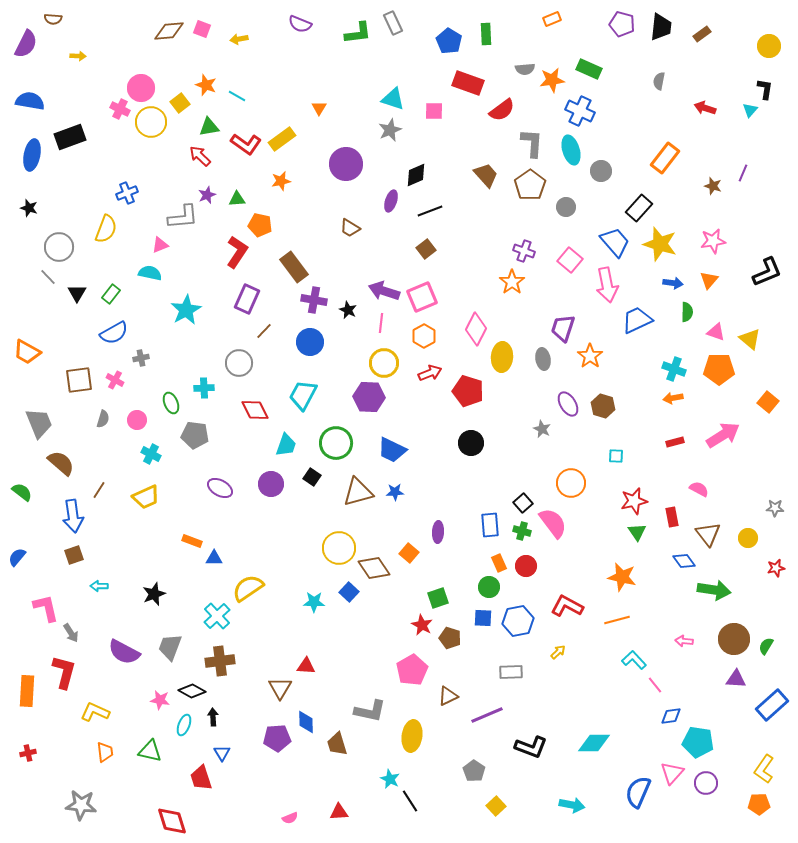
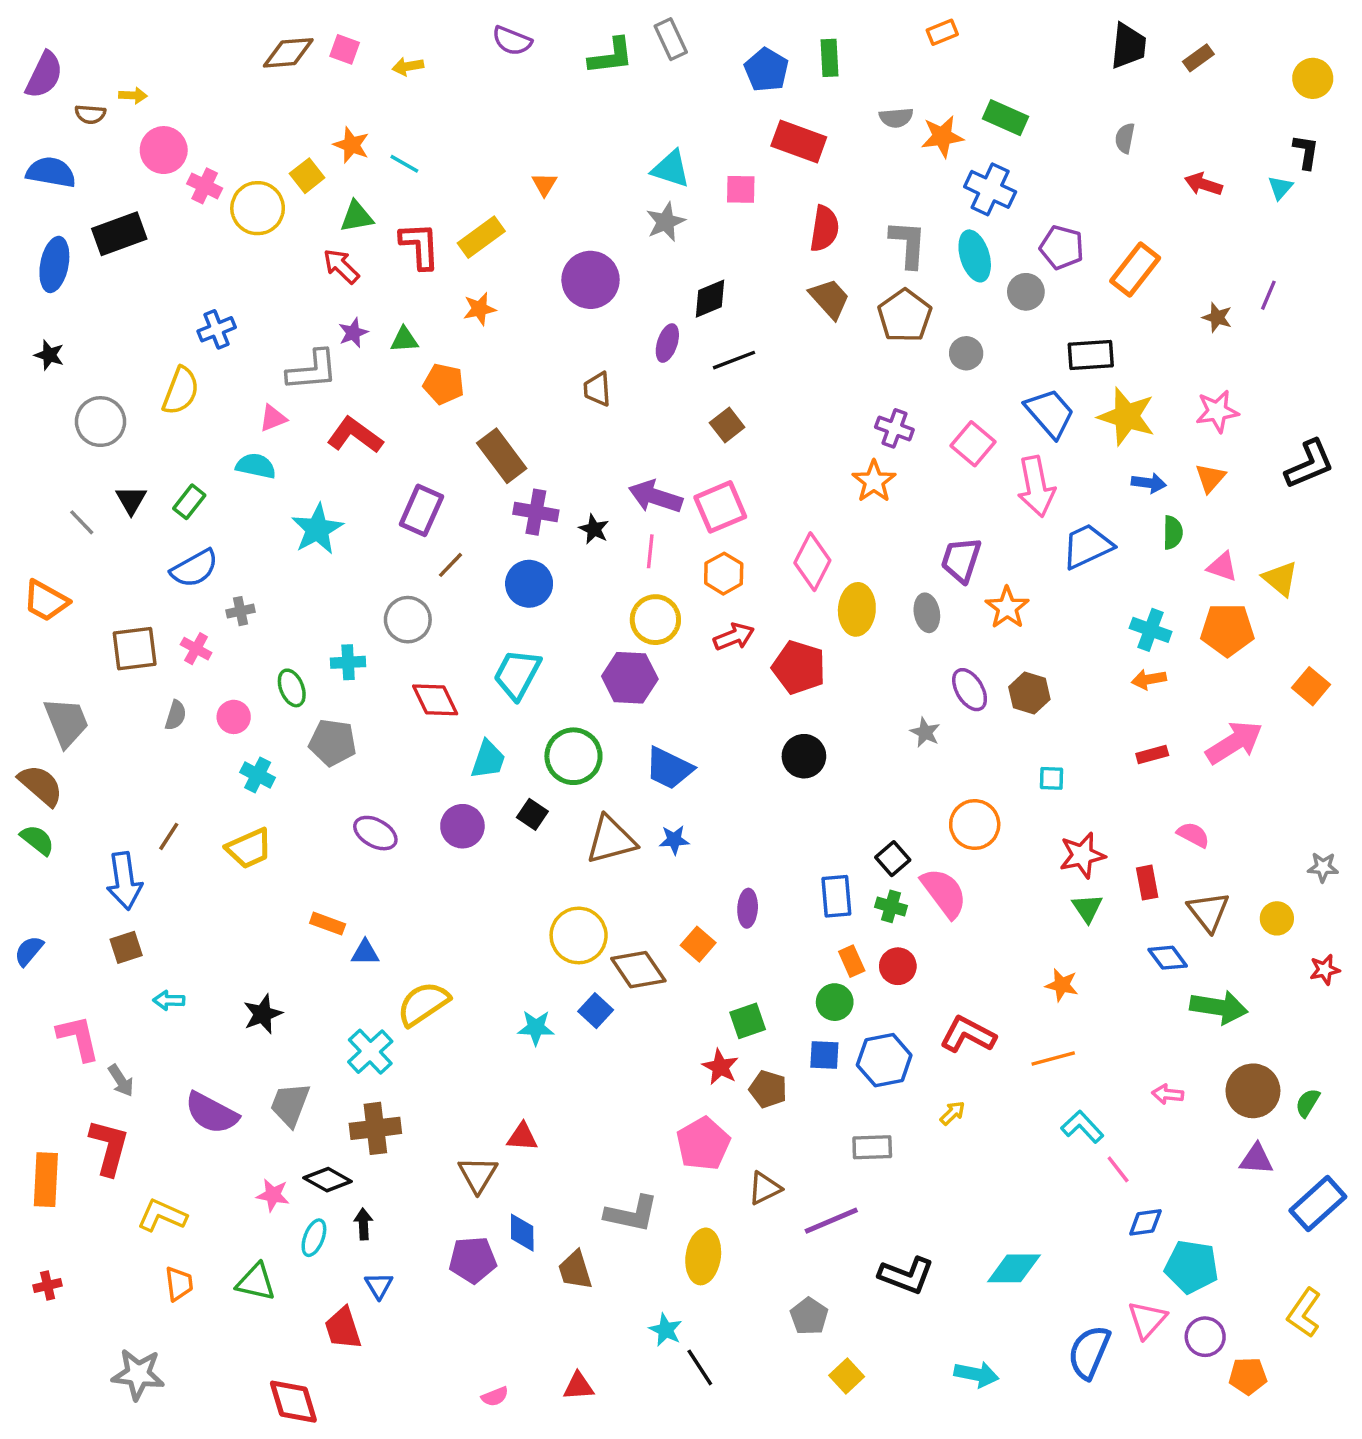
brown semicircle: (53, 19) -> (90, 114), moved
purple pentagon: (622, 24) -> (1062, 247), moved
pink circle: (141, 88) -> (164, 150), moved
red semicircle: (502, 110) -> (824, 229), moved, turned -44
red L-shape: (246, 144) -> (420, 246), turned -128
black rectangle: (639, 208) -> (1091, 355), turned 44
brown trapezoid: (350, 228) -> (597, 389), turned 55
red L-shape: (237, 252) -> (355, 435), moved, turned -88
gray line: (48, 277) -> (82, 522), moved
brown semicircle: (61, 463) -> (41, 785), moved
orange star: (622, 577) -> (1062, 985), size x0.7
orange pentagon: (759, 804) -> (1248, 1376), moved

